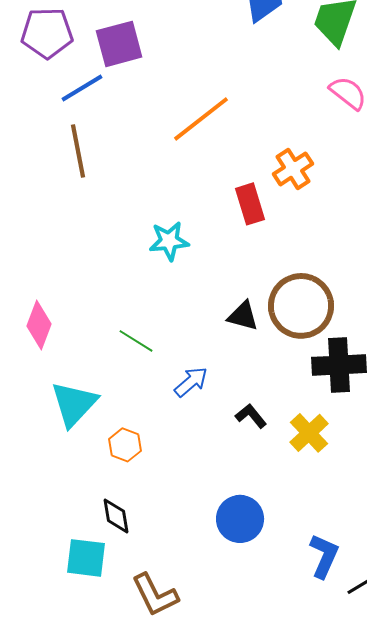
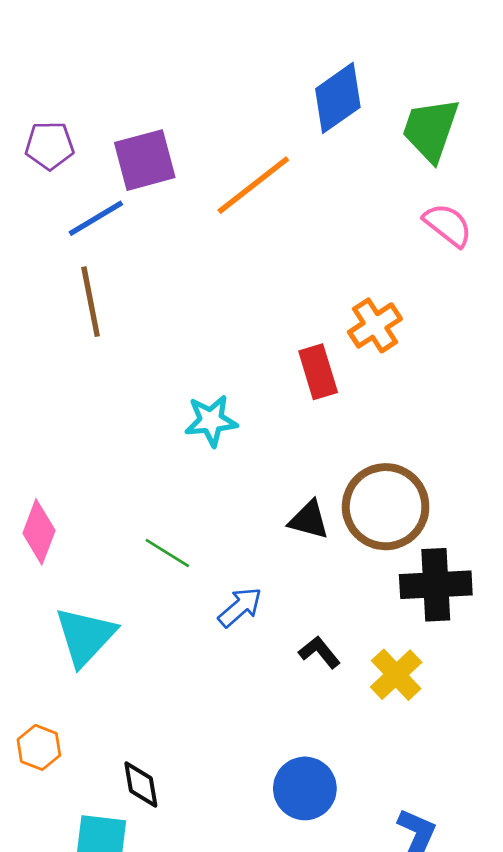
purple pentagon: (47, 33) -> (50, 146), size x0.7
orange line: (201, 119) -> (253, 185), moved
orange hexagon: (125, 445) -> (39, 747), moved

